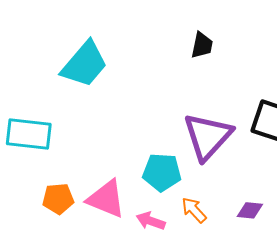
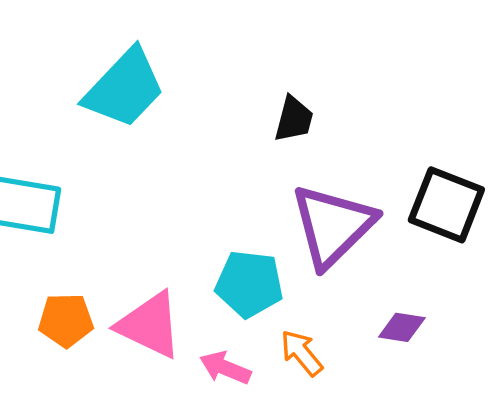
black trapezoid: (202, 45) -> (294, 119), moved
purple diamond: (250, 210) -> (402, 327), moved

